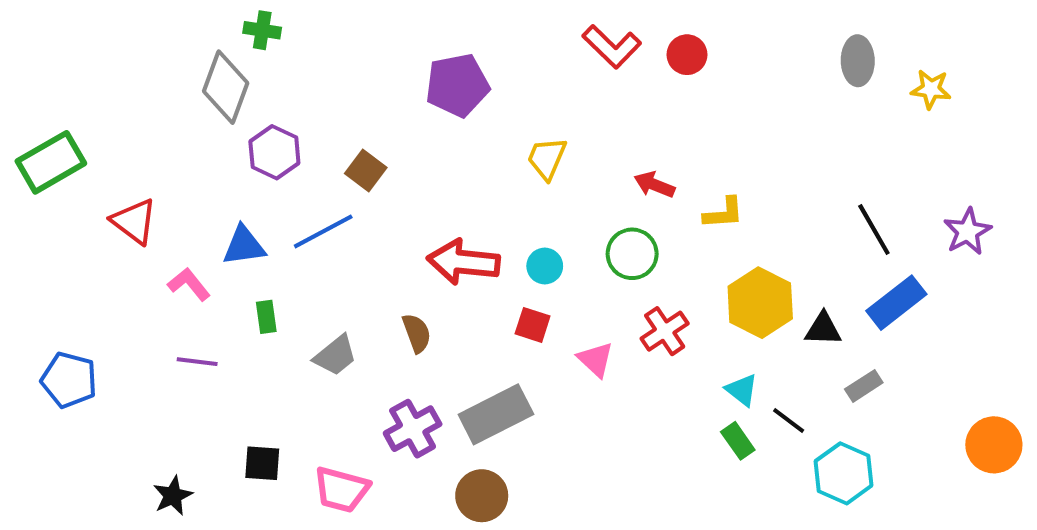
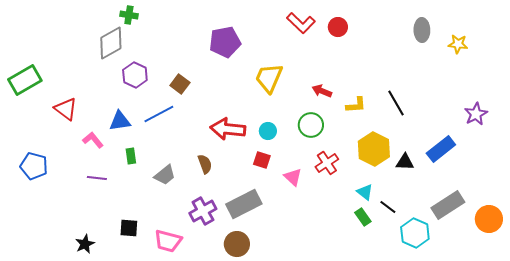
gray diamond: (226, 87) -> (111, 43), turned 40
yellow trapezoid: (547, 158) -> (269, 78), size x1.4
black line: (874, 229) -> (396, 103), moved
blue pentagon: (69, 380) -> (34, 166), moved
gray rectangle: (864, 386) -> (448, 205), moved, size x1.8

